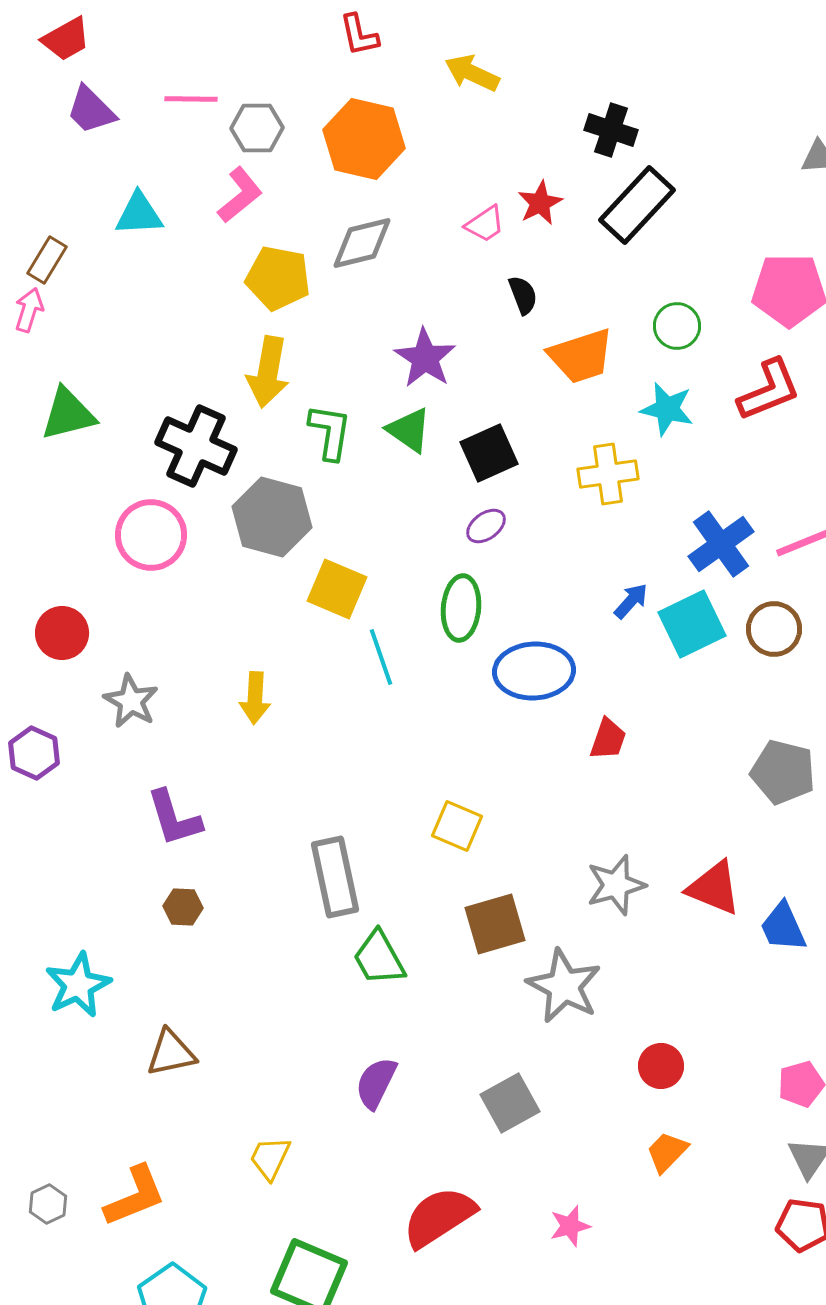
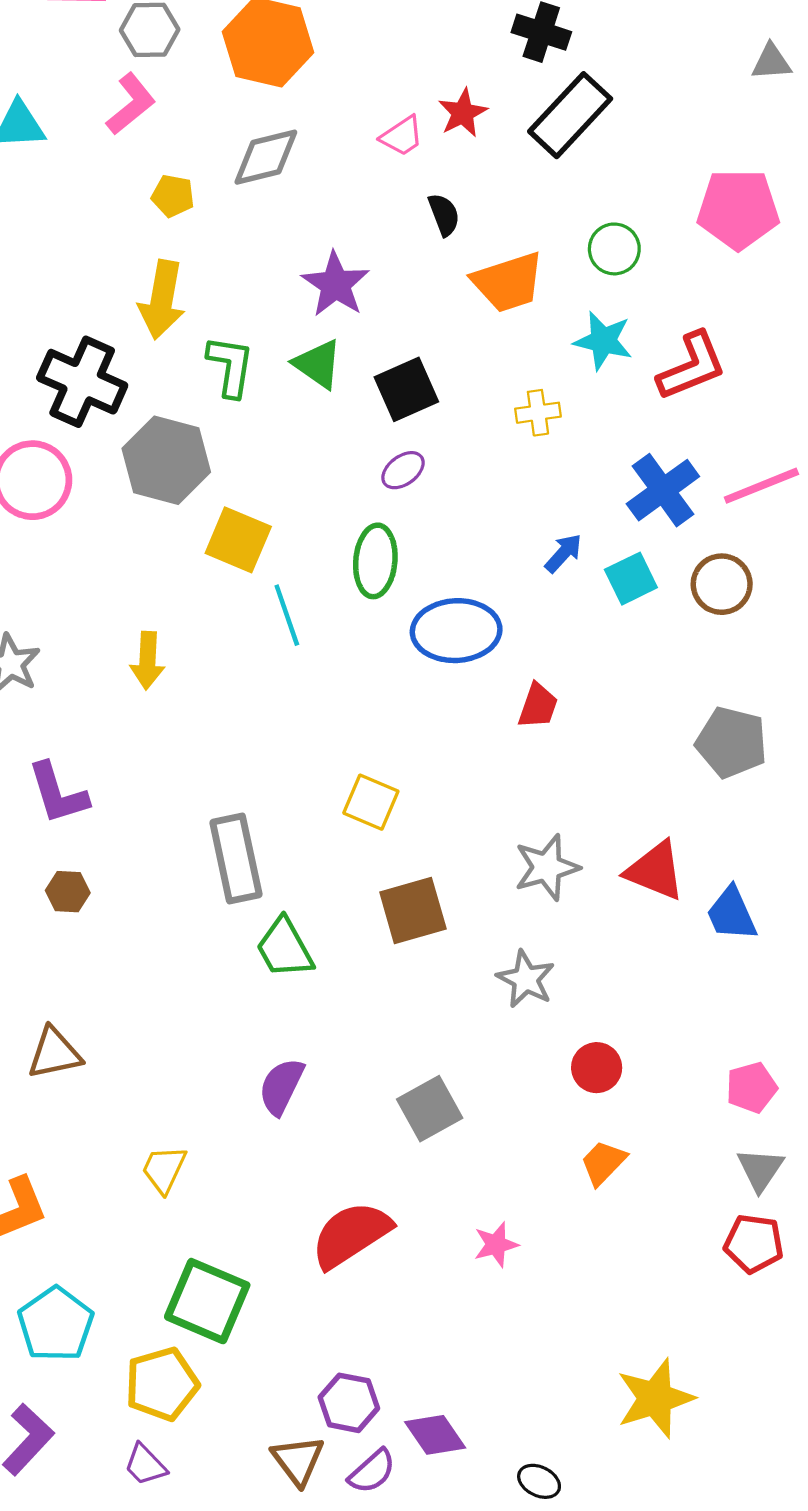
yellow pentagon: (278, 278) -> (173, 196), size x0.6
red L-shape: (769, 390) -> (692, 366), moved
yellow cross: (608, 474) -> (538, 413), size x0.7
cyan square: (692, 624) -> (631, 579), size x0.7
gray star: (564, 986) -> (526, 979), moved, size x0.7

